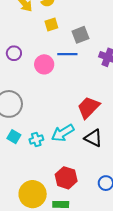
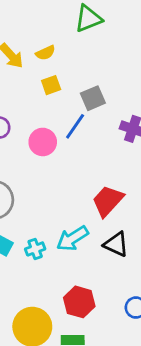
blue line: (67, 54) -> (75, 126), turned -54

